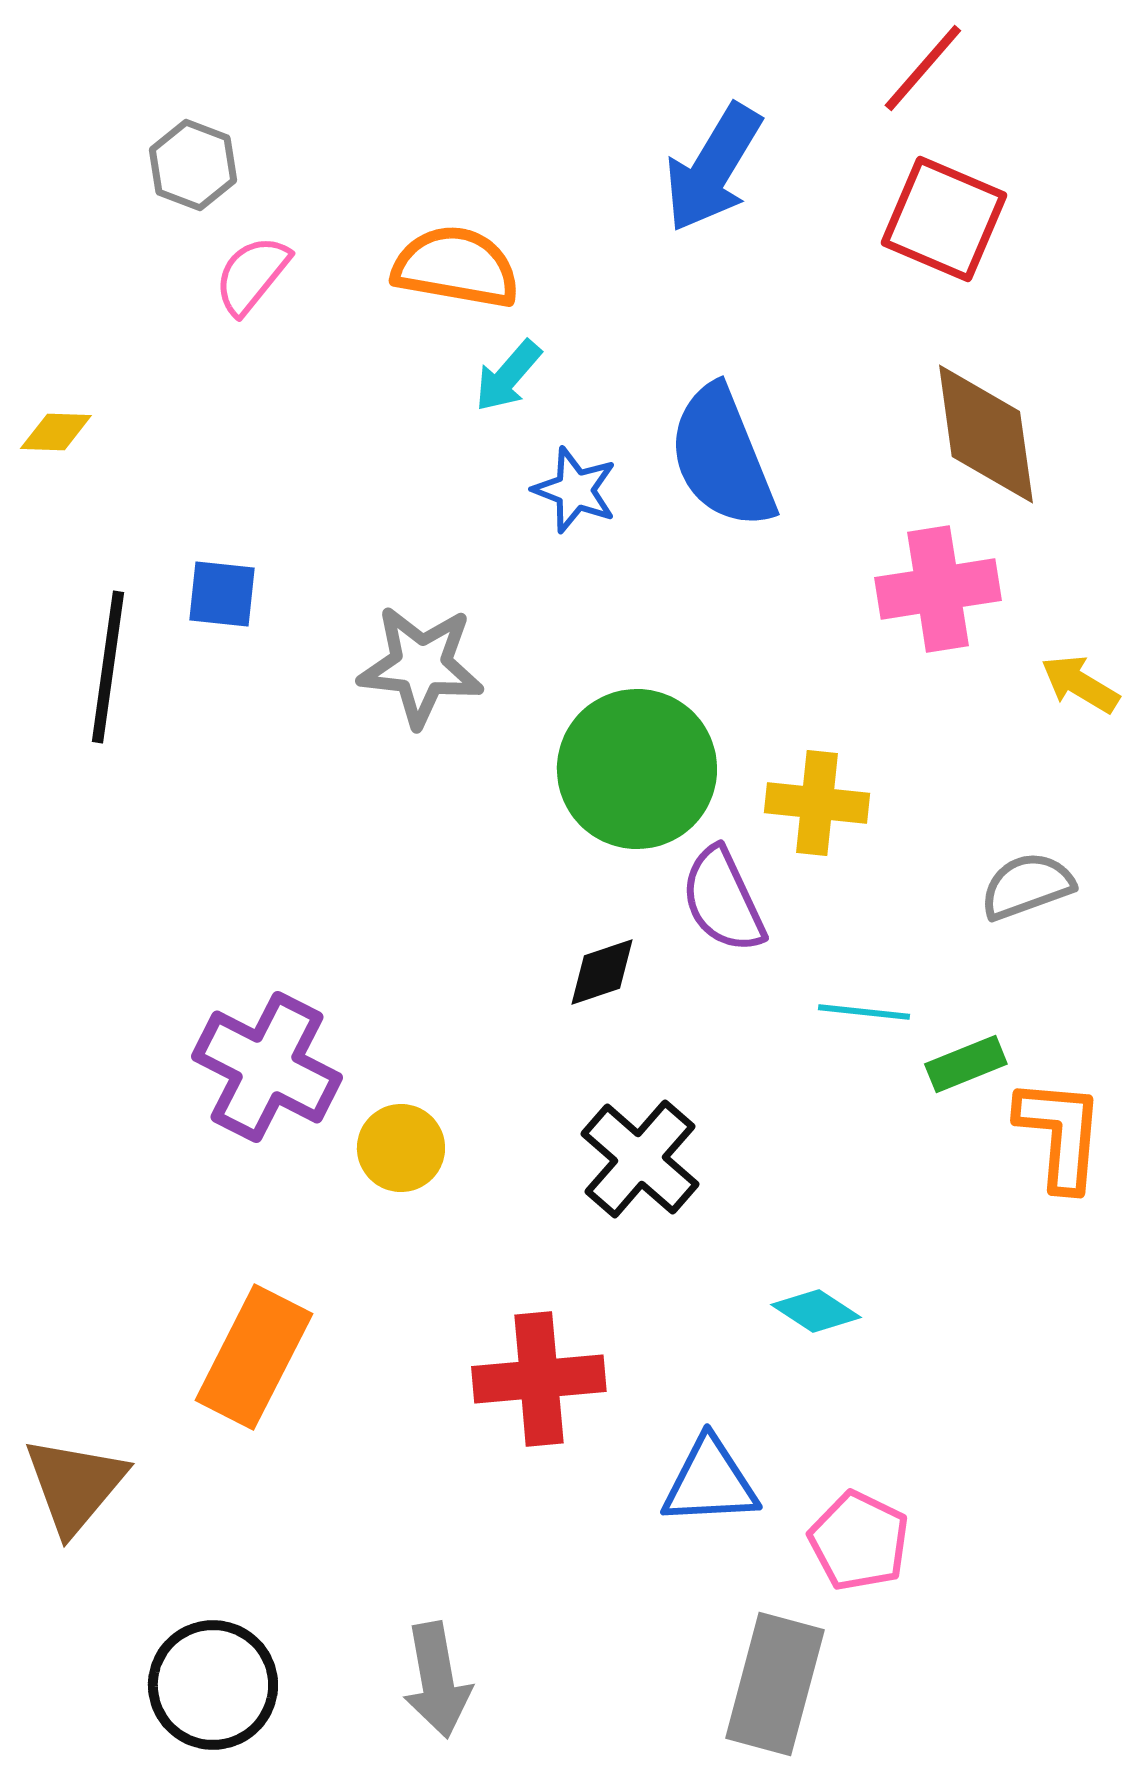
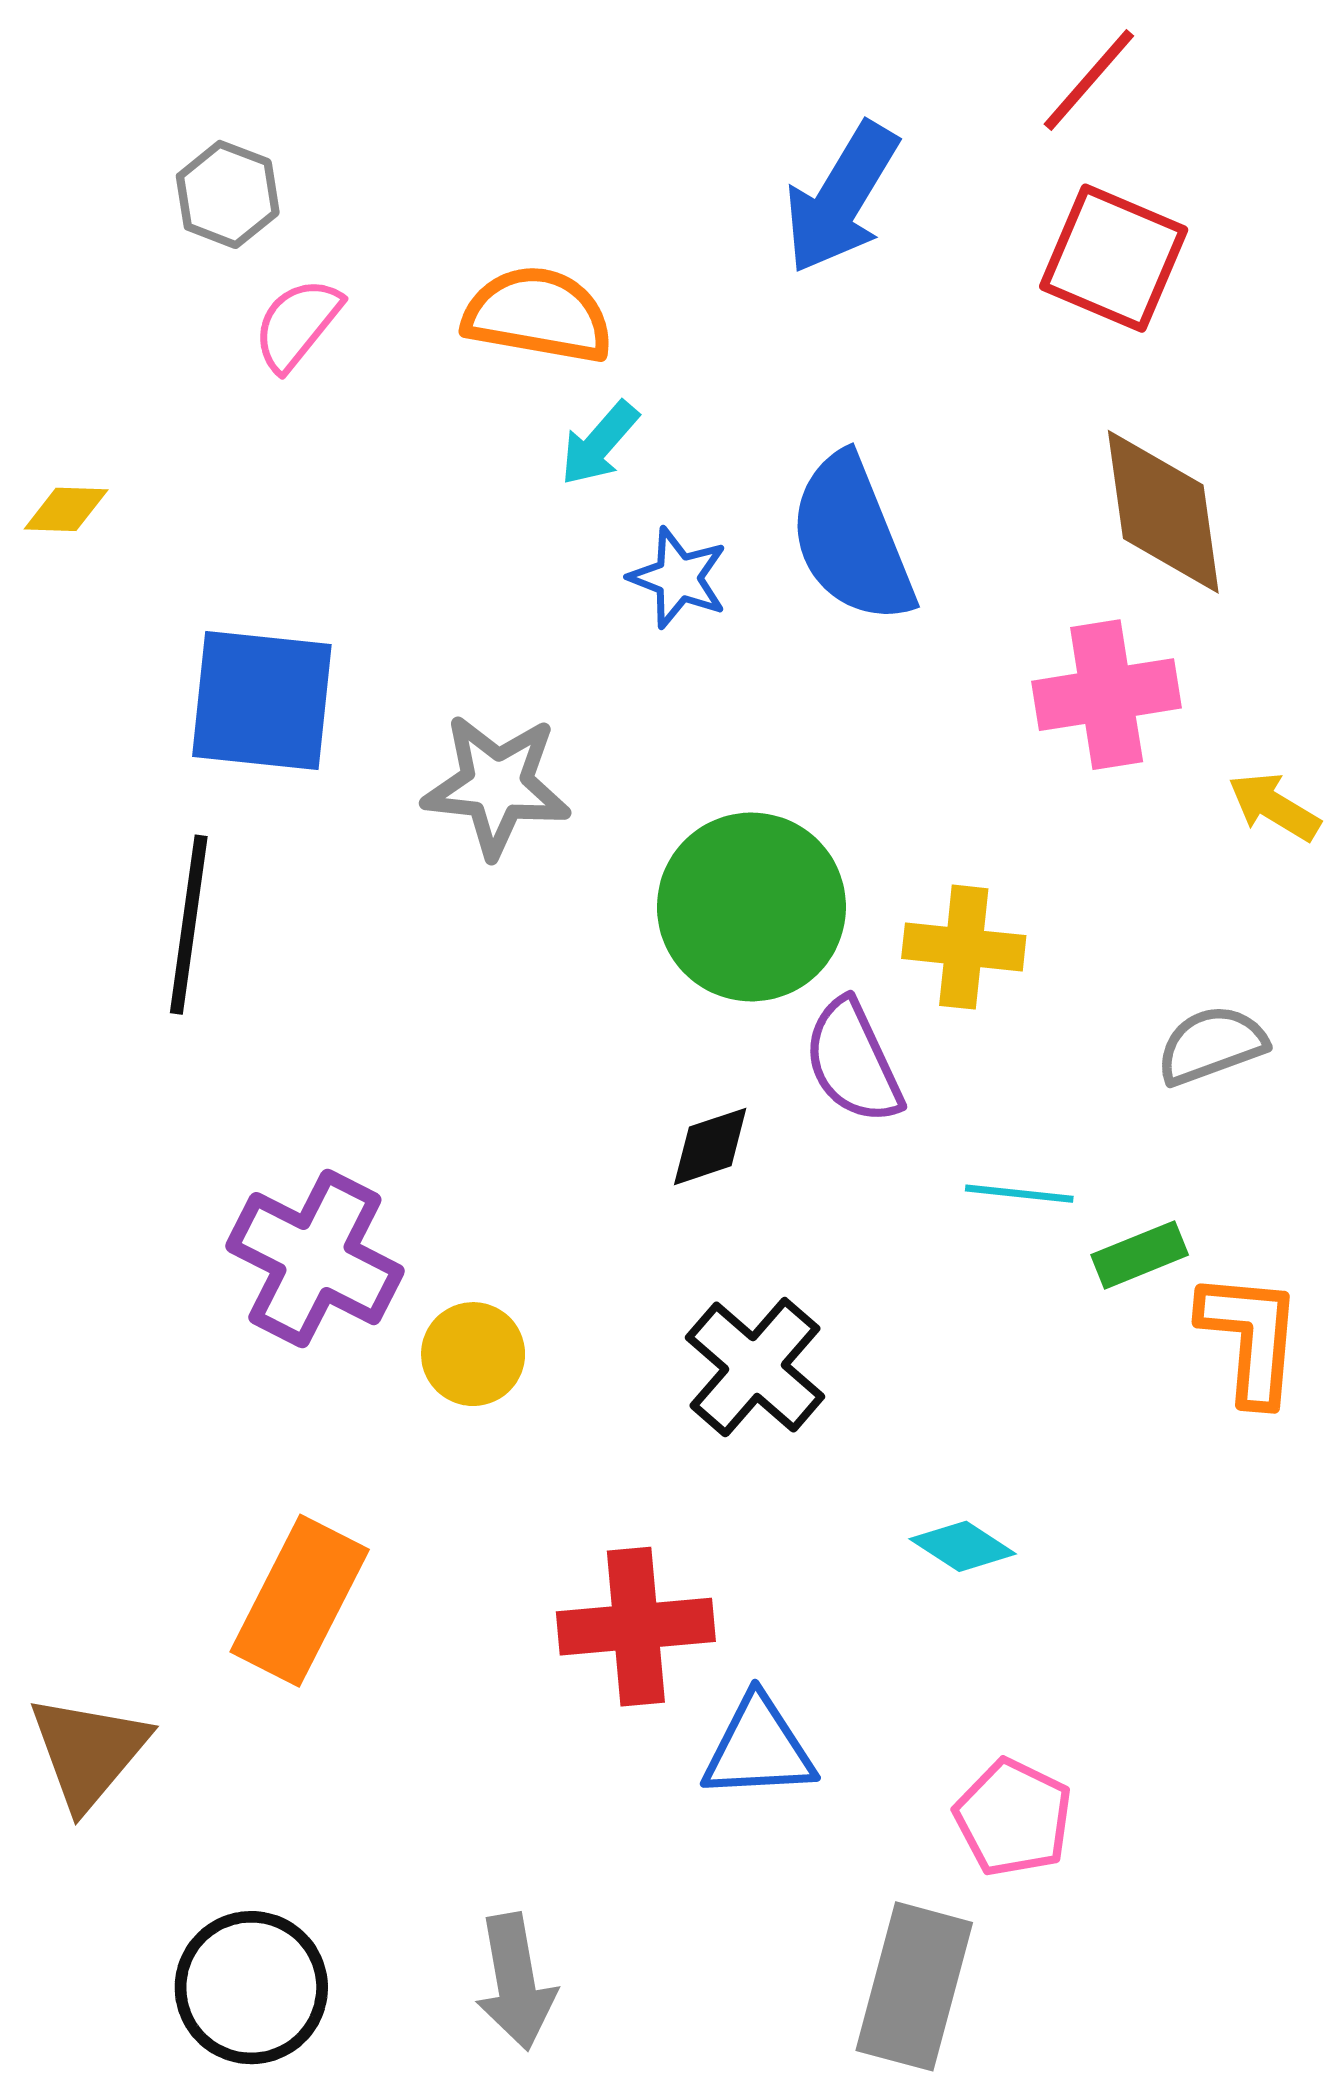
blue square: (222, 594) -> (262, 701), size x1.8
black line: (108, 667) -> (189, 925), moved
blue triangle: (710, 1482) -> (759, 1748), moved

